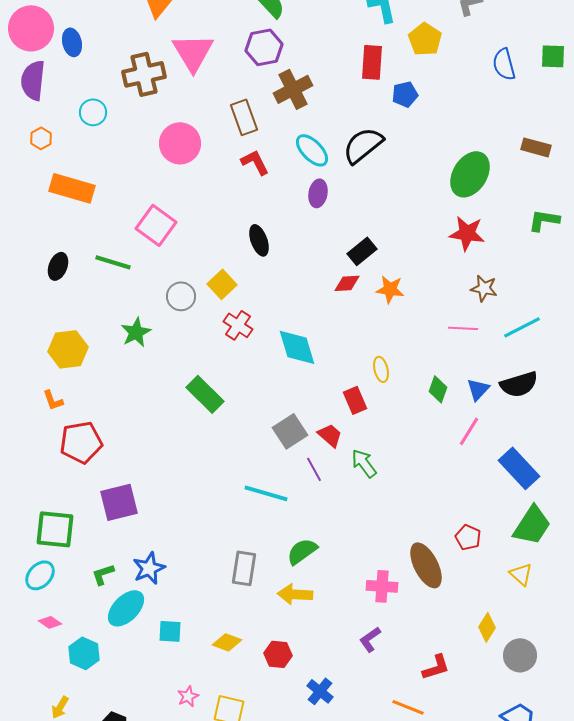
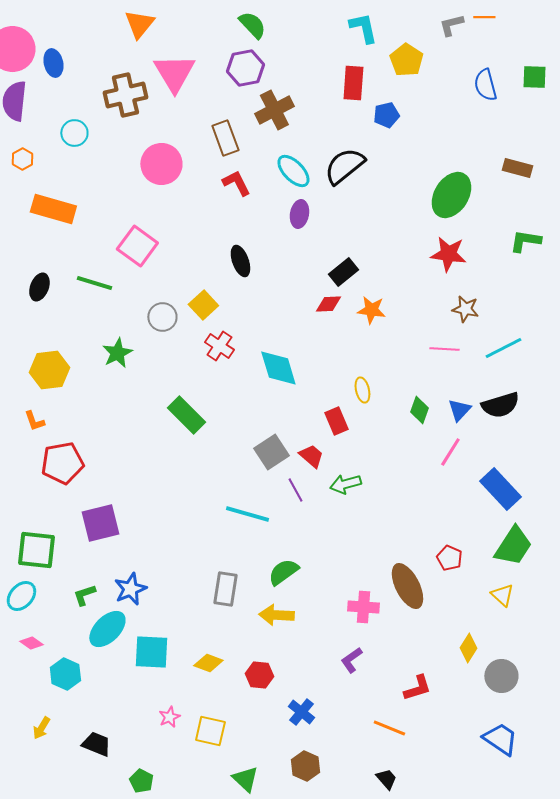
green arrow: (364, 463) -> (345, 484), turned -68
cyan square: (170, 631) -> (151, 652), size x1.5

